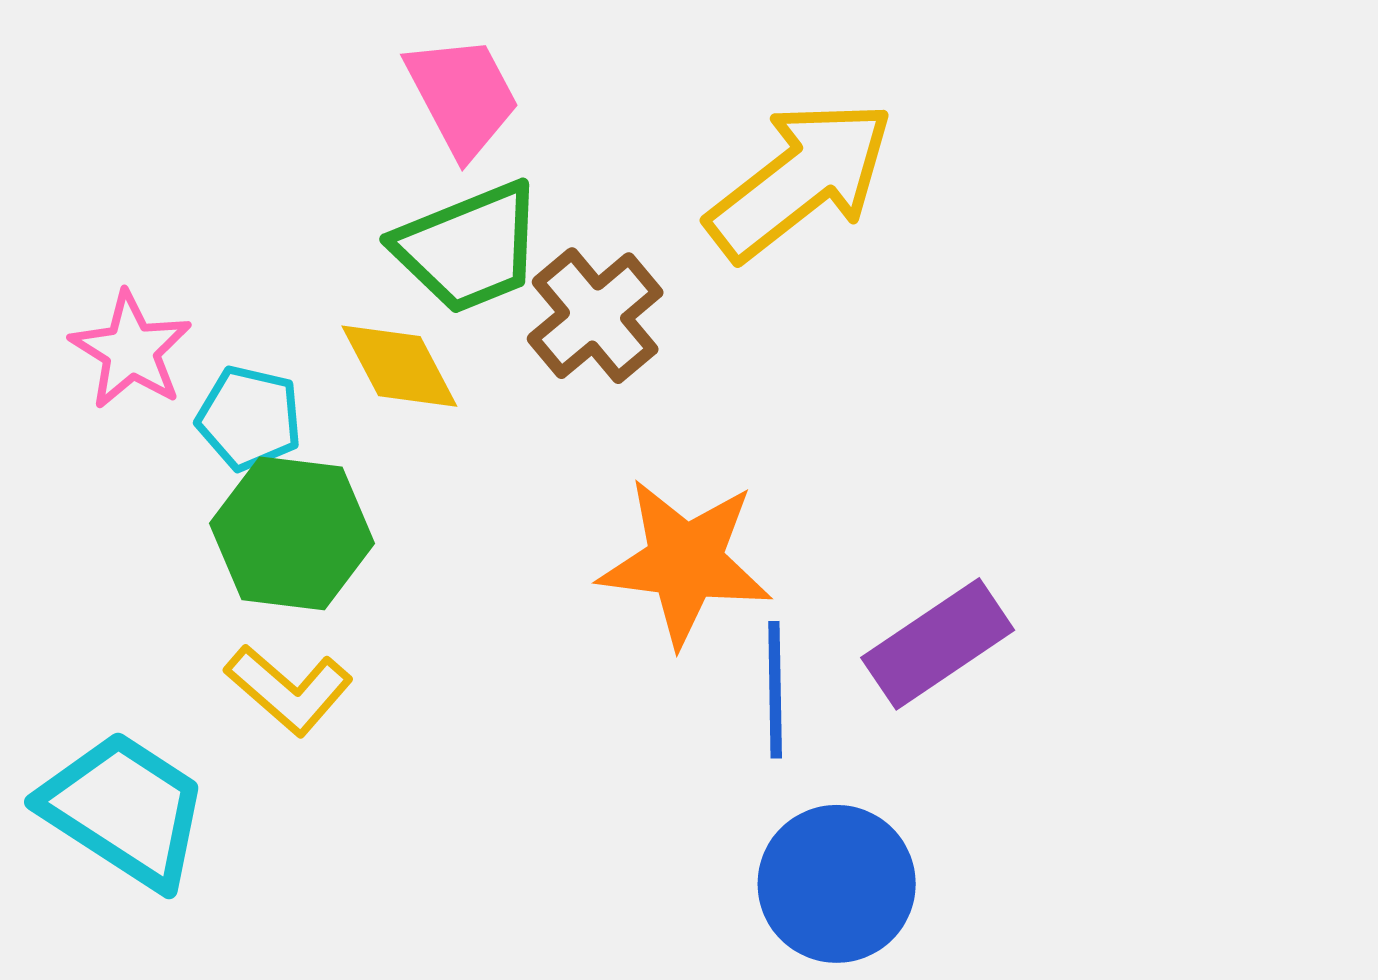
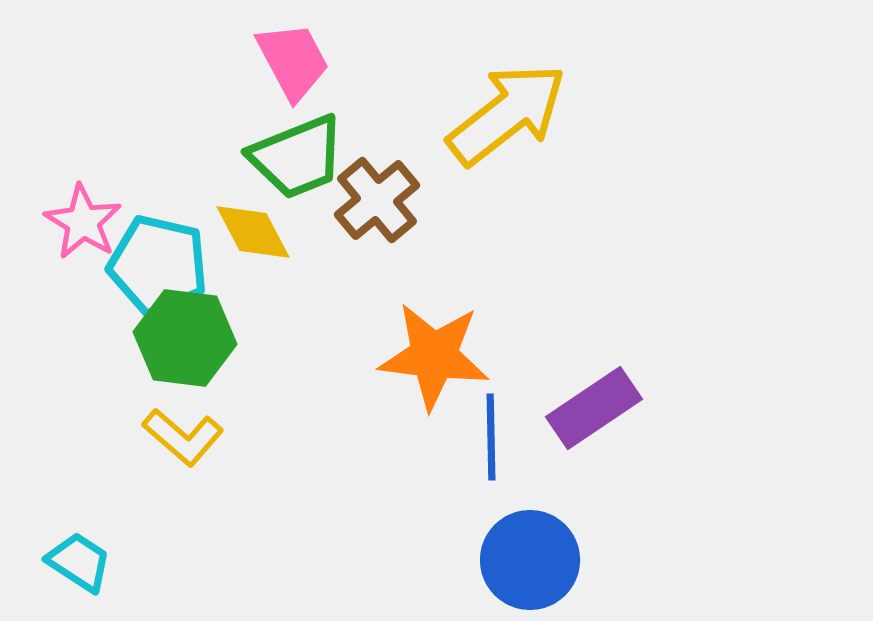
cyan pentagon: (249, 418) -> (158, 265), size x1.5
cyan trapezoid: (125, 810) -> (79, 562), moved, size x0.6

